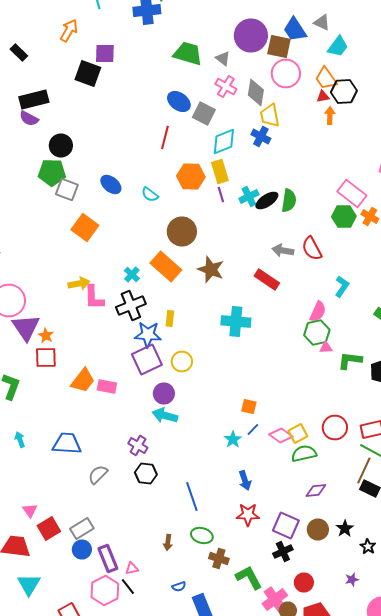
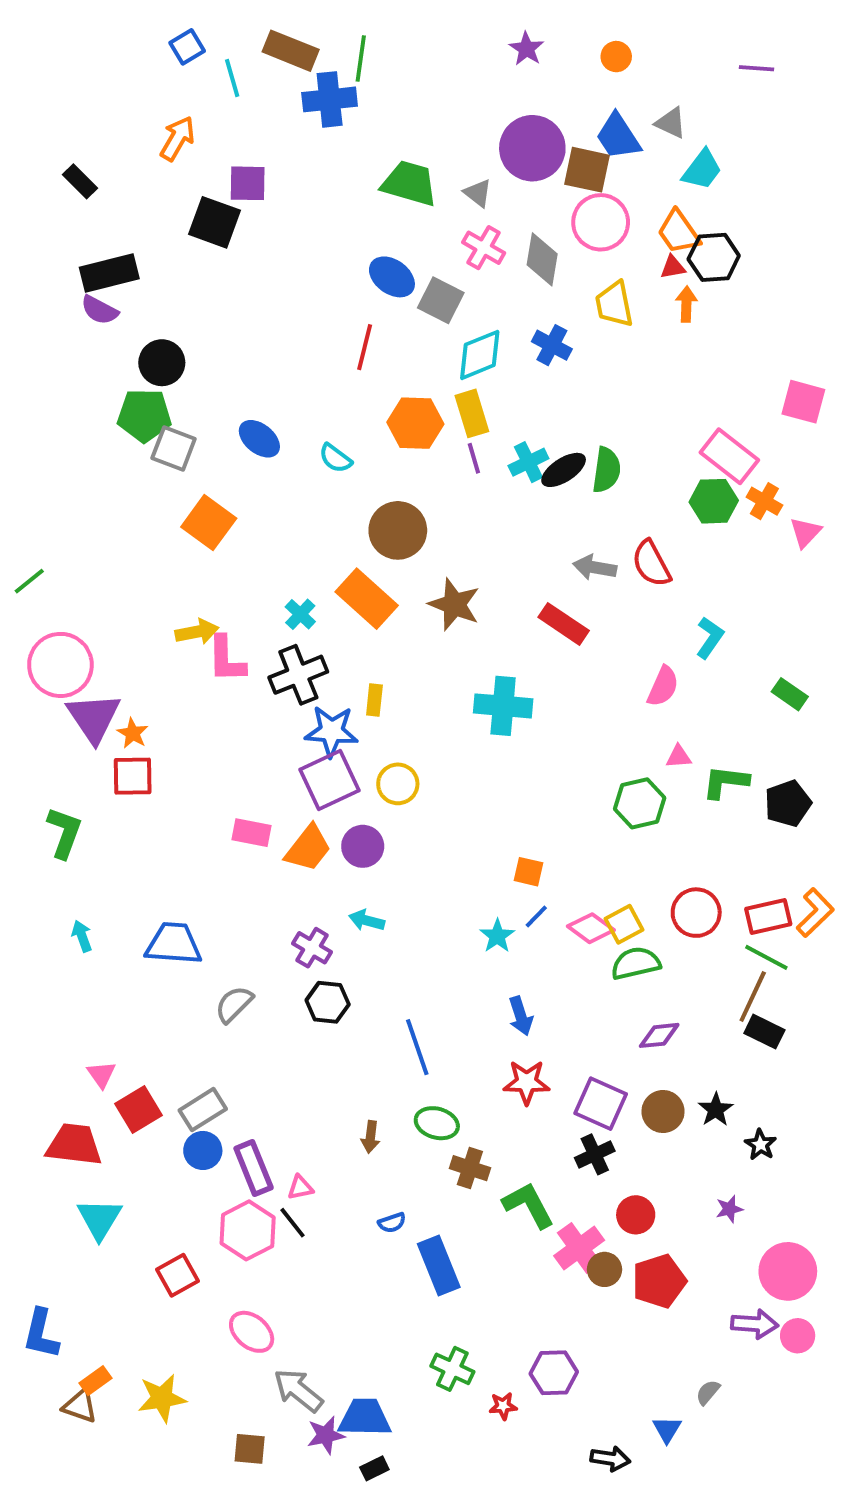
yellow trapezoid: (270, 116) -> (614, 304), moved
green hexagon: (317, 332) -> (640, 803), moved
orange trapezoid: (83, 380) -> (308, 848), moved
cyan arrow: (165, 416) -> (367, 920), moved, size x0.7

